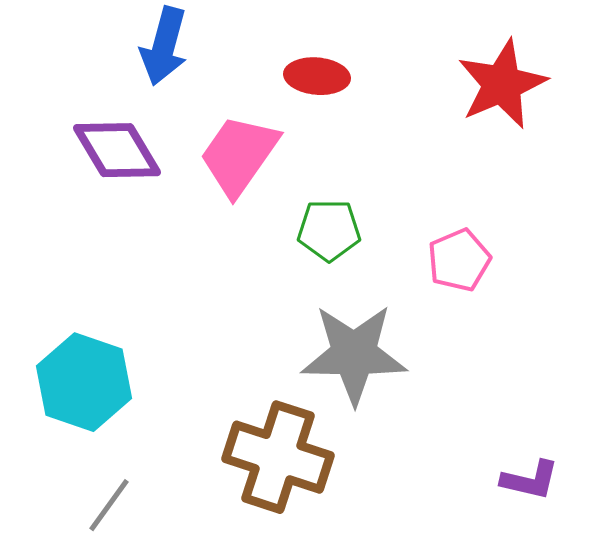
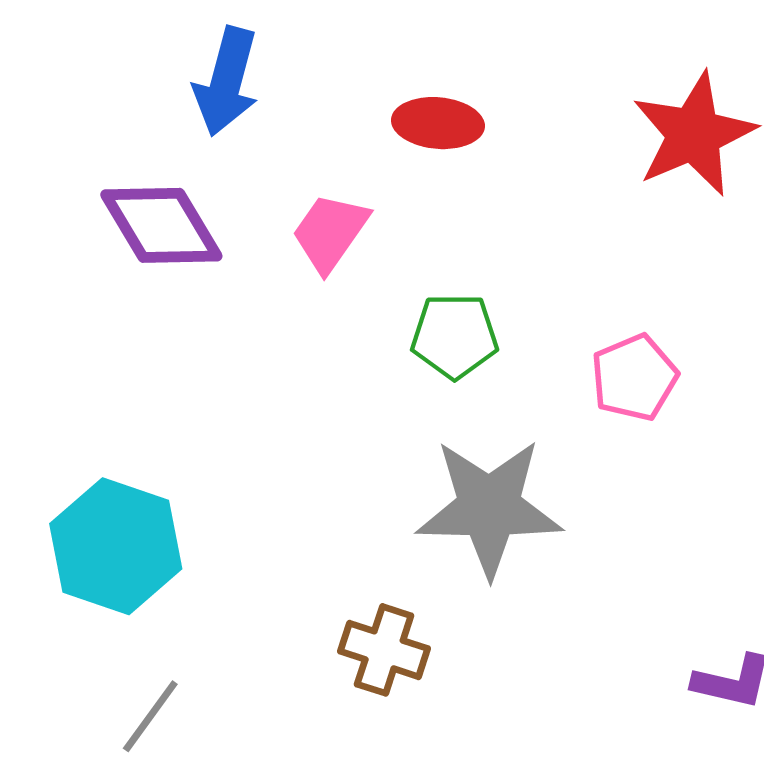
pink trapezoid: (239, 155) -> (330, 232), size x0.7
brown cross: (278, 457) -> (384, 650), size x0.6

